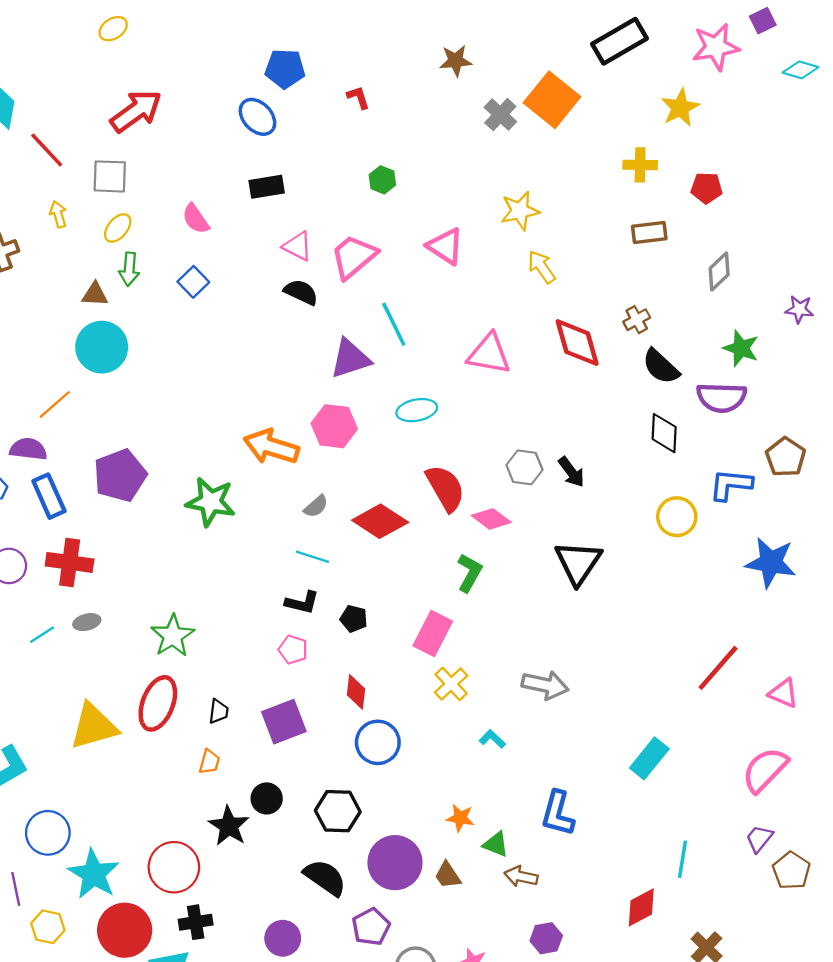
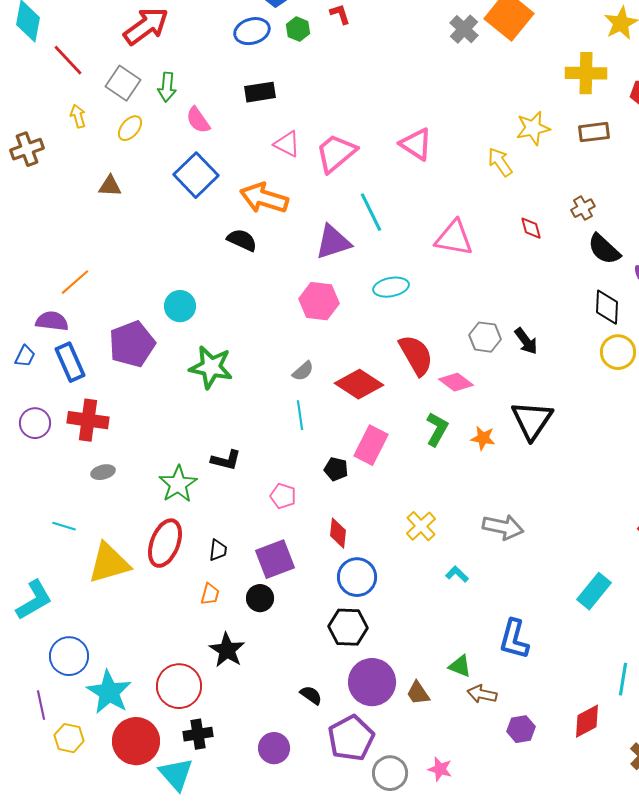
blue ellipse: (257, 117) -> (252, 31), turned -64
yellow cross: (640, 165) -> (586, 73), size x1.4
gray square: (110, 176) -> (123, 83), turned 32
green hexagon: (382, 180) -> (298, 29), moved
yellow star: (520, 211) -> (533, 128), moved
green arrow: (129, 269) -> (167, 87), moved
blue square: (193, 282) -> (196, 175), size x1.6
black semicircle: (301, 292) -> (242, 240), moved
red diamond: (577, 343) -> (531, 228), size x0.5
cyan circle: (102, 347) -> (180, 306), moved, size x0.7
orange arrow: (271, 447) -> (264, 198), moved
yellow circle: (677, 517) -> (618, 352), moved
cyan line: (312, 557) -> (300, 415), turned 64
black L-shape: (302, 603) -> (226, 460), moved
pink rectangle: (433, 634) -> (371, 445), moved
cyan line: (42, 635) -> (64, 526), moved, turned 50
black circle: (267, 798) -> (260, 598), moved
black hexagon: (338, 811) -> (348, 627), moved
orange star: (460, 818) -> (483, 438), moved
black semicircle: (325, 878) -> (311, 695), size x0.6
purple pentagon: (371, 927) -> (351, 738), size x1.4
purple hexagon: (546, 938) -> (521, 729), moved

